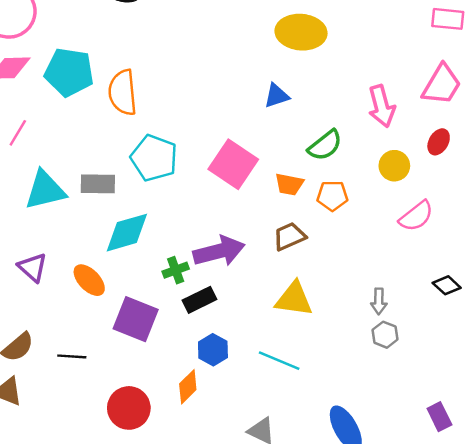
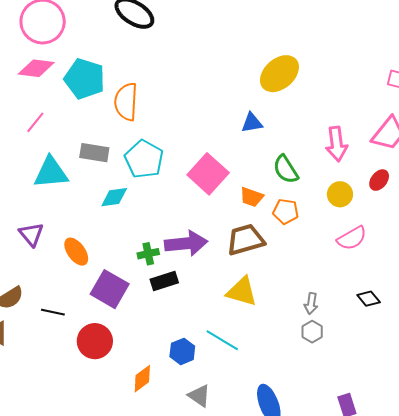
yellow ellipse: (301, 32) -> (279, 74), turned -54
green semicircle: (325, 145) -> (286, 169), turned 88
gray rectangle: (98, 184) -> (94, 153), moved
cyan diamond: (127, 233) -> (114, 197), moved, size x0.7
brown trapezoid: (289, 236) -> (245, 240), size x1.4
blue hexagon: (213, 350) -> (182, 351), moved
orange diamond: (188, 387) -> (142, 379), moved
red circle: (129, 408) -> (95, 341), moved

